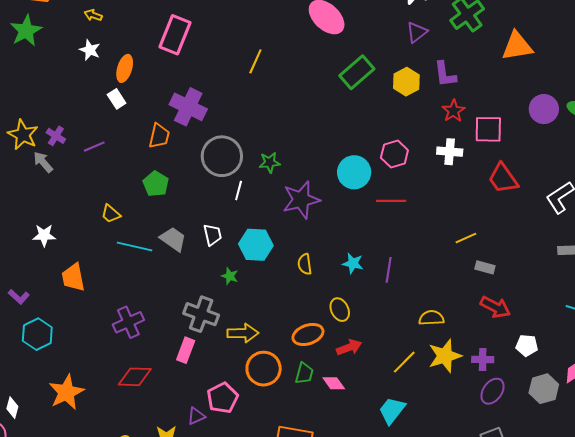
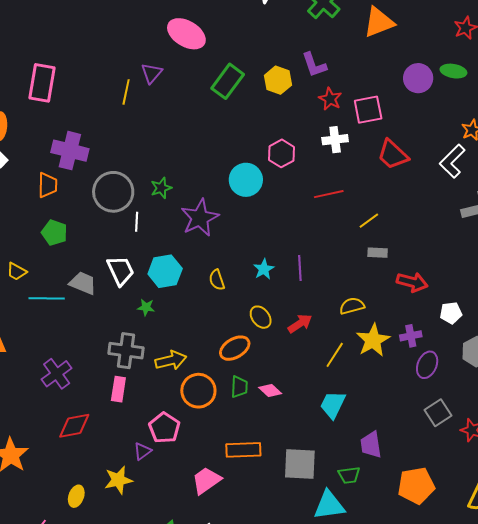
purple triangle: (417, 32) -> (152, 73), moved
red line: (391, 201) -> (329, 194), moved
white trapezoid: (213, 235) -> (121, 271), size x1.4
cyan star: (353, 263) -> (264, 269), turned -30
gray rectangle: (485, 267) -> (378, 253), moved
red arrow: (349, 347) -> (300, 324), moved

